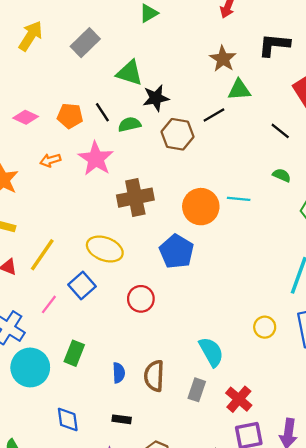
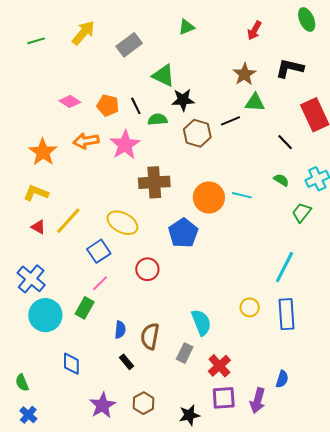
orange arrow: (50, 160) -> (86, 141), size x1.4
pink line: (49, 304) -> (100, 283), moved
black rectangle: (122, 419) -> (126, 362), moved, turned 35

